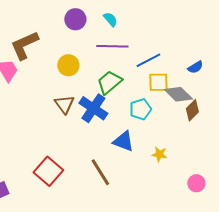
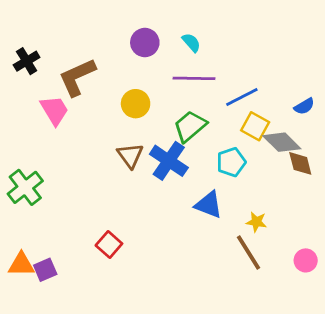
yellow square: (158, 82) -> (255, 126), turned 30
brown diamond: (192, 110) -> (300, 163), turned -60
red square: (48, 171) -> (109, 245), size x0.7
brown line: (100, 172) -> (248, 252), moved

